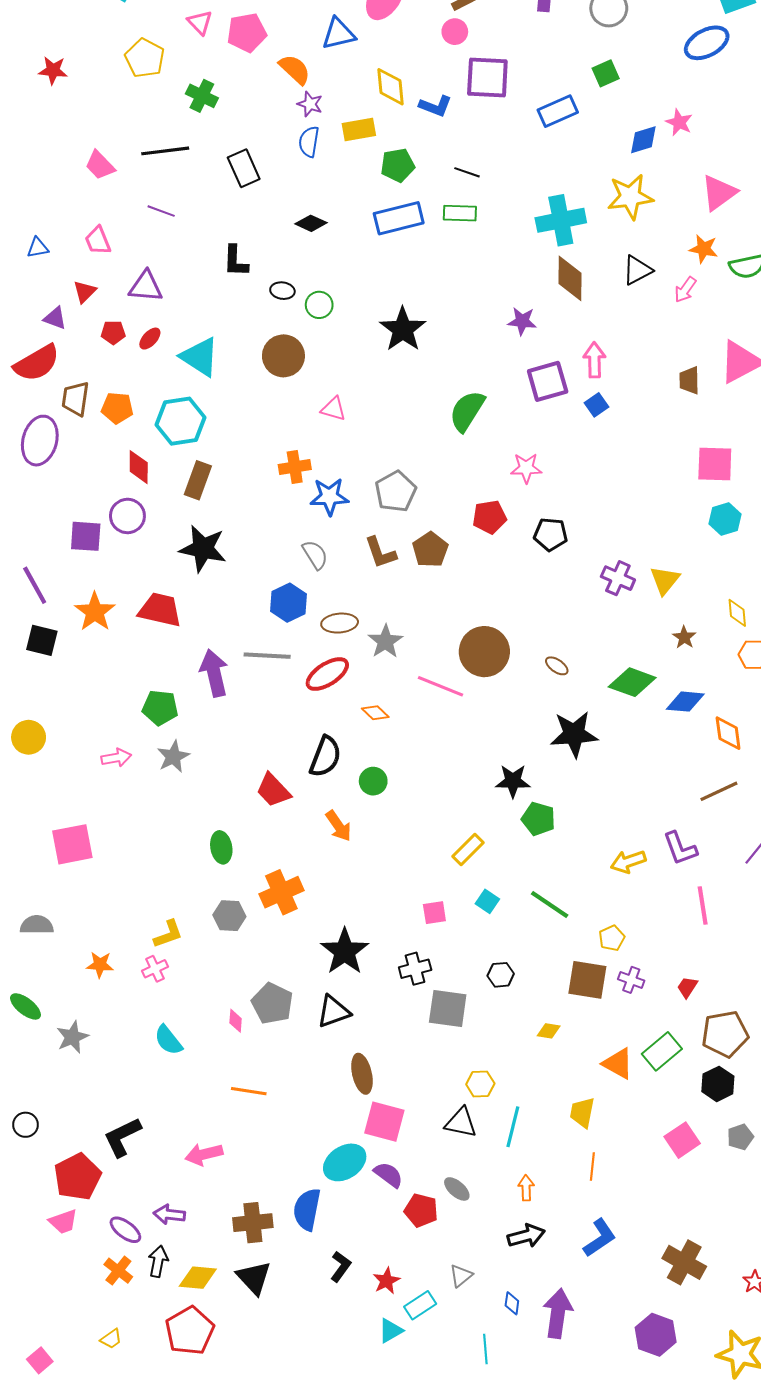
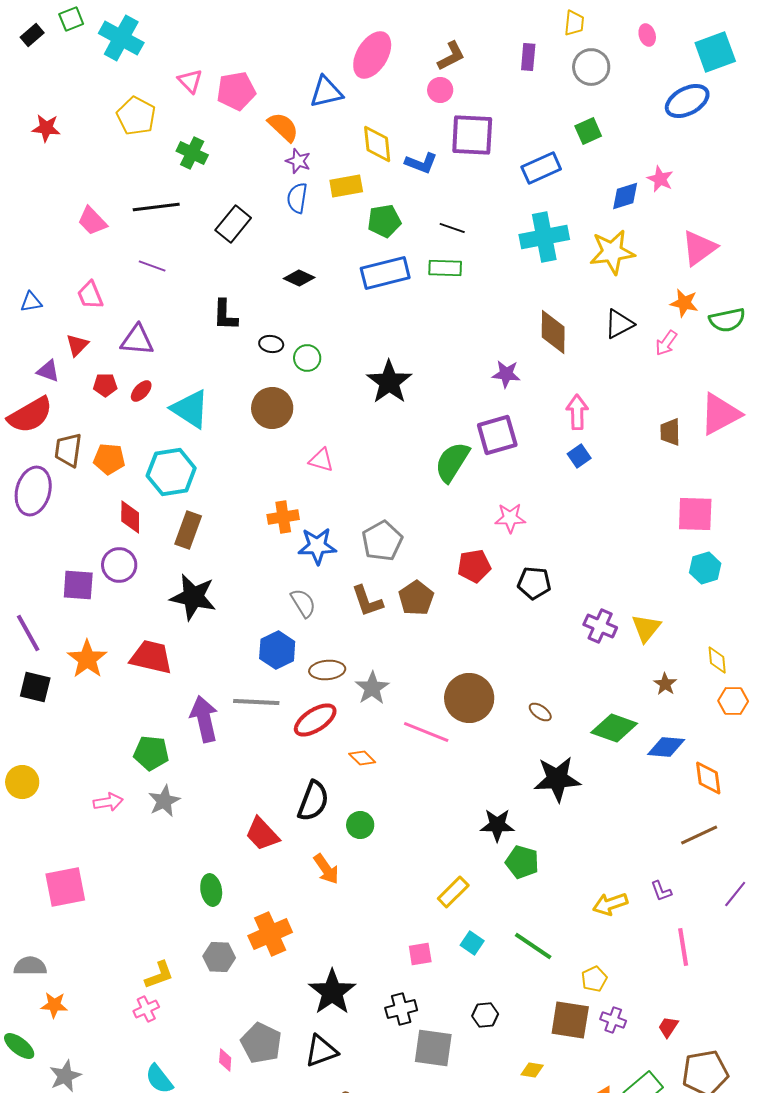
black rectangle: (244, 168) -> (233, 224), turned 63
cyan cross: (561, 220) -> (544, 237), moved
purple square: (548, 381) -> (497, 435), moved
purple L-shape: (680, 848) -> (661, 891), size x0.6
orange star: (100, 965) -> (54, 1005), moved

